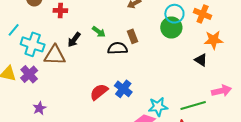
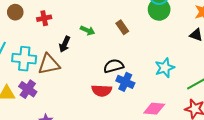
black semicircle: (118, 48) -> (114, 66), moved
red semicircle: (99, 92) -> (102, 91), turned -126
cyan star: (158, 107) -> (165, 68), moved

